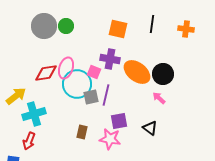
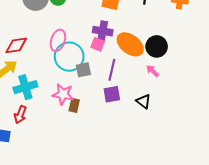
pink square: (94, 72) -> (98, 44), moved
red diamond: (46, 73) -> (16, 45), moved
purple line: (106, 95) -> (112, 70), moved
pink star: (110, 139) -> (63, 94), moved

